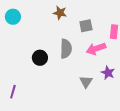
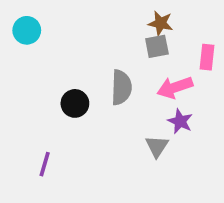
brown star: (60, 13) -> (161, 23), moved
purple star: (108, 73) -> (180, 121), moved
purple line: (13, 92) -> (45, 164), moved

